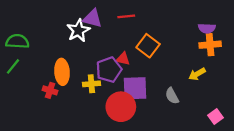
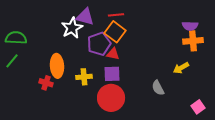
orange square: (148, 46) -> (115, 32), moved
purple pentagon: (109, 70) -> (99, 44), moved
purple square: (135, 88) -> (112, 74), moved, size x0.7

